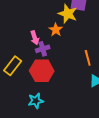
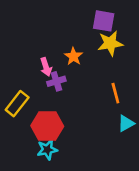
yellow star: (68, 14) -> (110, 43), moved, turned -30
red hexagon: (42, 71) -> (47, 126), moved

